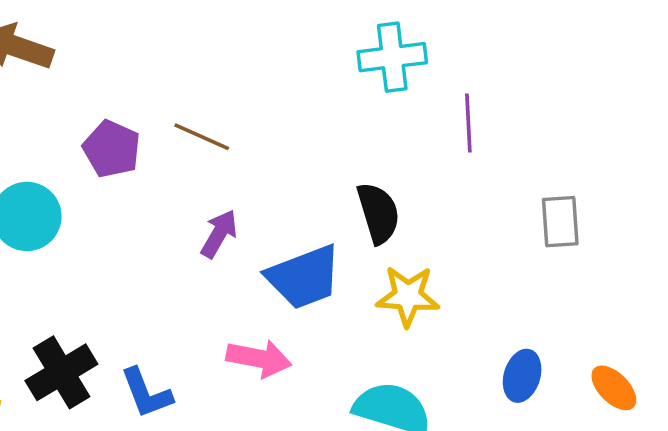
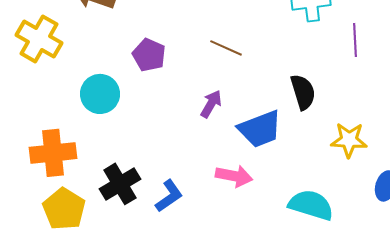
brown line: (202, 137) -> (226, 48), moved
yellow star: (408, 296) -> (349, 140), moved
blue L-shape: (146, 393) -> (169, 196), turned -104

